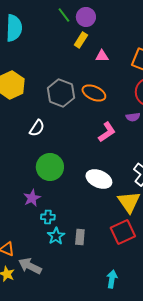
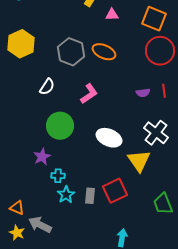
purple semicircle: (133, 117) -> (143, 93), moved
pink L-shape: (107, 132) -> (89, 94), moved
red square: (123, 232) -> (115, 191), moved

